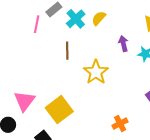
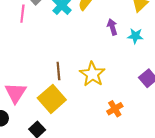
brown line: (67, 51) -> (58, 71), moved
yellow star: (96, 72) -> (92, 74), moved

